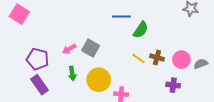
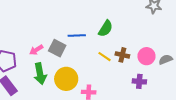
blue line: (121, 17) -> (77, 35), moved
green arrow: (72, 74) -> (40, 74), size x1.5

